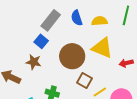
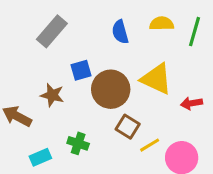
gray rectangle: (51, 20) -> (52, 31), moved
yellow semicircle: (100, 21) -> (162, 24), moved
blue square: (41, 41) -> (81, 70), moved, turned 32

